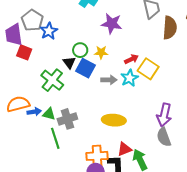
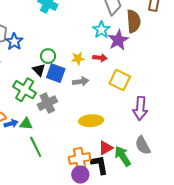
purple star: (112, 24) -> (118, 40), moved, turned -30
yellow star: (101, 52) -> (78, 58), moved
red arrow: (131, 59) -> (100, 58), turned 40
yellow square: (148, 69) -> (120, 80), moved
cyan star: (129, 78) -> (101, 30), moved
gray cross: (67, 119) -> (47, 103), moved
gray semicircle: (164, 137) -> (143, 145), moved

